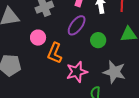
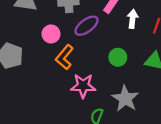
purple ellipse: (77, 25) -> (87, 26), moved

